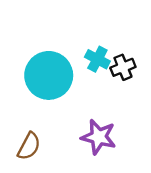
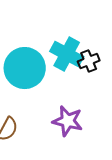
cyan cross: (97, 59) -> (67, 54), size x1.5

